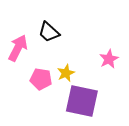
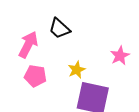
pink pentagon: (41, 79) -> (35, 76), moved

